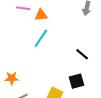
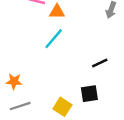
black line: (82, 54) -> (100, 63), turned -72

